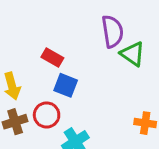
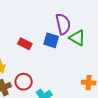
blue square: (66, 85) -> (51, 40), moved

